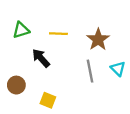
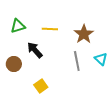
brown circle: (16, 85) -> (14, 64), moved
yellow square: (48, 100) -> (41, 86), turned 32

